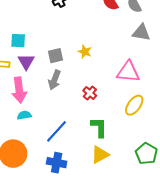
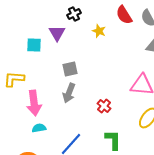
cyan square: (18, 41) -> (34, 45), moved
yellow star: (85, 52) -> (99, 31), moved
purple triangle: (26, 62) -> (57, 33), moved

